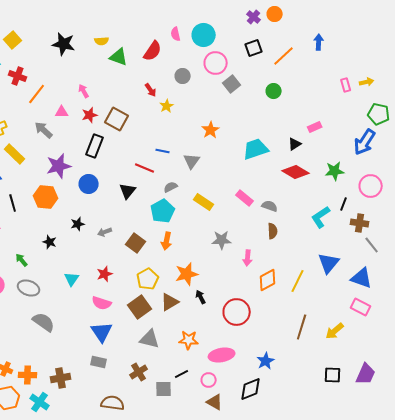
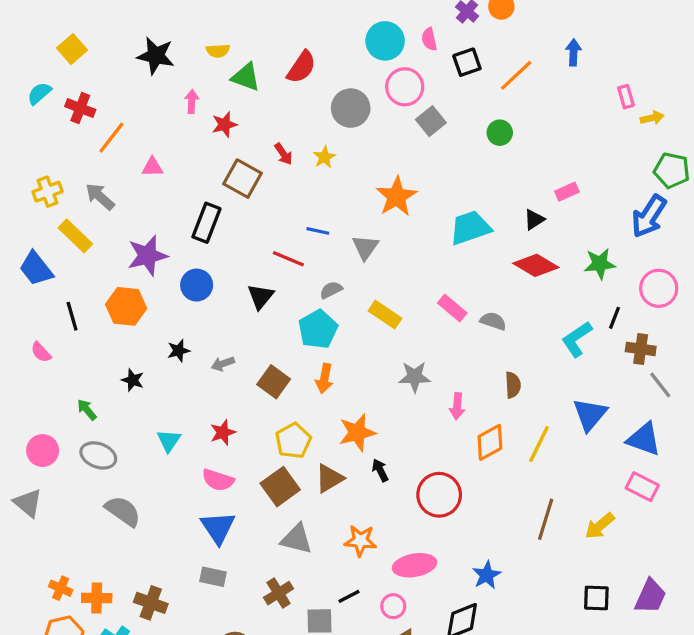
pink semicircle: (176, 34) -> (429, 39), moved
gray circle: (183, 76) -> (351, 108), size x1.5
pink rectangle: (346, 85) -> (626, 97), moved
red arrow: (151, 90) -> (283, 154), moved
pink arrow: (84, 91) -> (192, 102), moved, turned 32
red star: (90, 115) -> (224, 124), moved
gray arrow: (44, 130) -> (100, 197), moved
orange star: (211, 130) -> (397, 197), size x1.4
brown semicircle: (273, 231) -> (513, 385), moved
brown cross: (61, 378) -> (151, 603), turned 30

